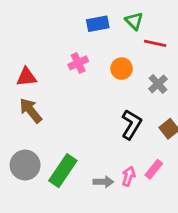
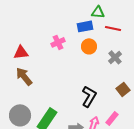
green triangle: (134, 21) -> (98, 12), turned -40
blue rectangle: (98, 24) -> (85, 26), moved
black L-shape: (131, 124) -> (89, 96), moved

